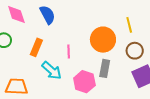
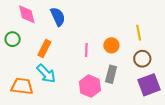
orange circle: (103, 40) -> (111, 45), size x0.6
pink line: (69, 52) -> (86, 50), moved
cyan arrow: (52, 71) -> (46, 74), moved

